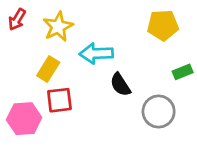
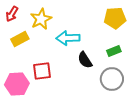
yellow rectangle: (48, 69) -> (20, 39), moved, turned 30
green rectangle: (183, 72) -> (114, 51), moved

